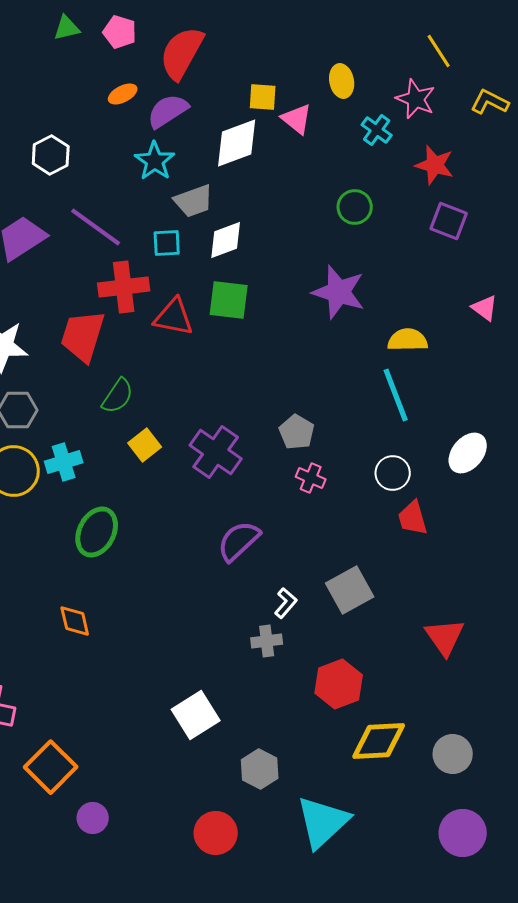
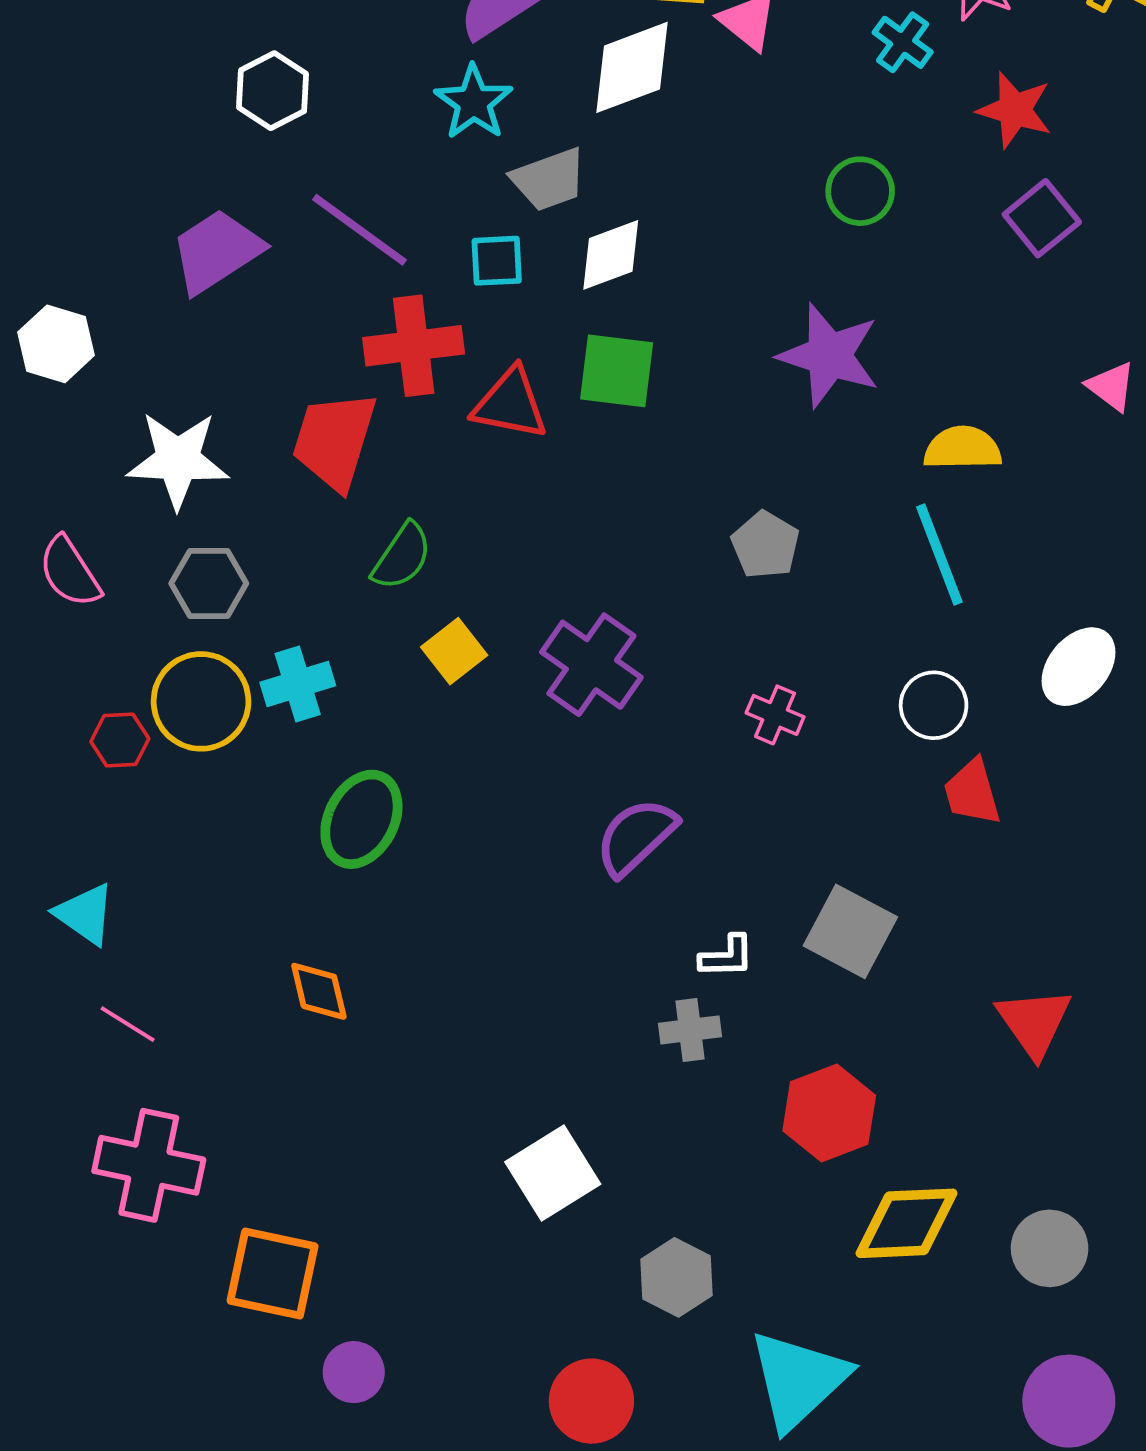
purple square: (449, 221) -> (1042, 218), turned 30
gray pentagon: (297, 432) -> (765, 545), moved
gray square: (350, 590) -> (850, 931), turned -33
white L-shape: (286, 603) -> (727, 957), turned 48
orange square: (51, 767) -> (273, 1274), turned -33

